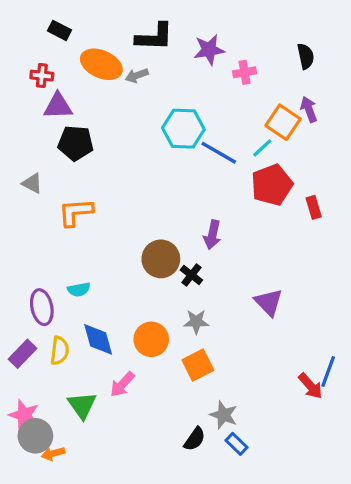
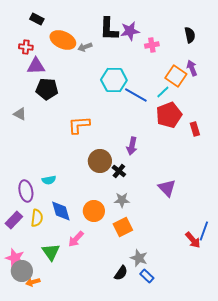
black L-shape: (154, 37) -> (109, 29), moved, turned 90
orange L-shape: (76, 212) -> (79, 125), moved

